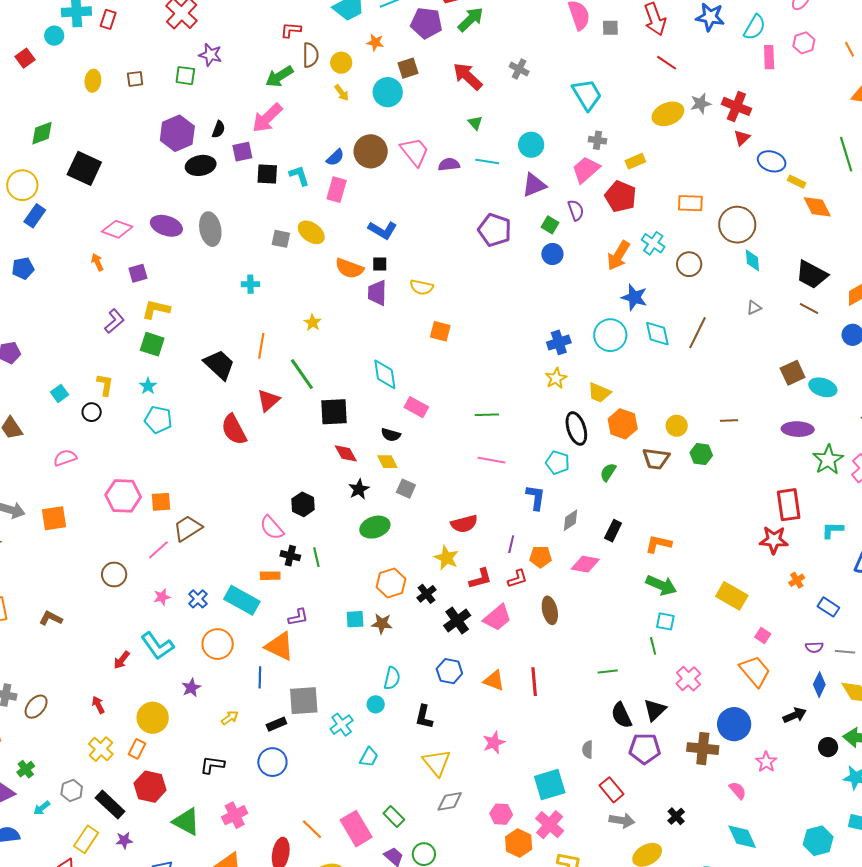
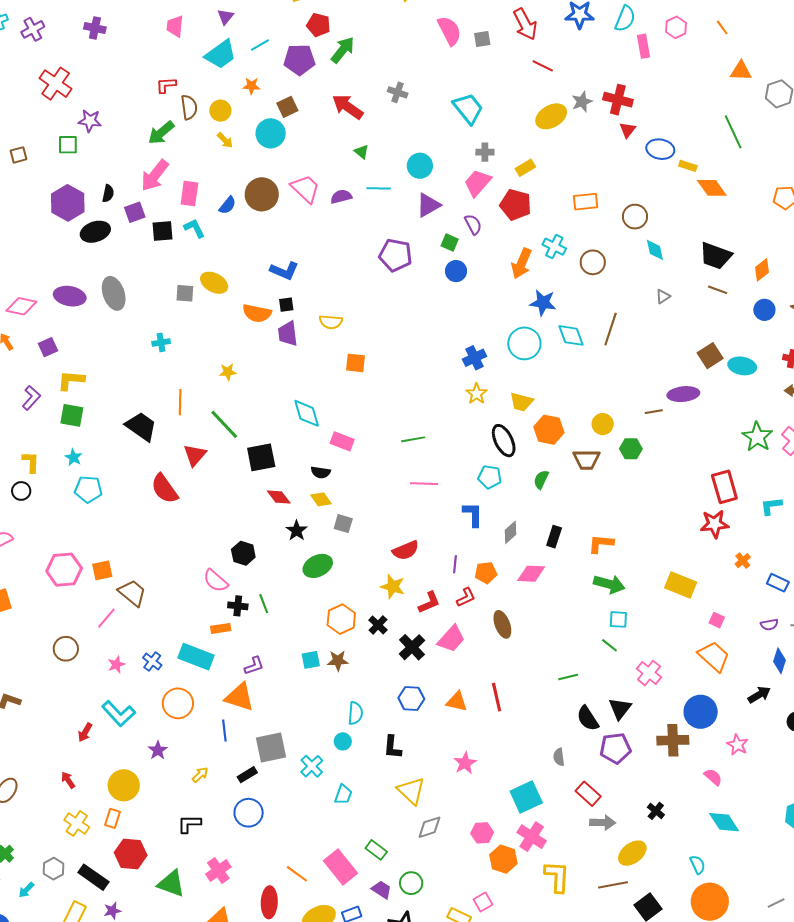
pink rectangle: (337, 190) -> (189, 194), moved
brown circle: (737, 225) -> (635, 217), size x0.7
yellow star: (313, 323) -> (228, 372), turned -30
purple ellipse: (798, 429) -> (683, 394), moved
brown trapezoid: (188, 528) -> (132, 593), turned 80
green line: (653, 646) -> (610, 645), turned -30

